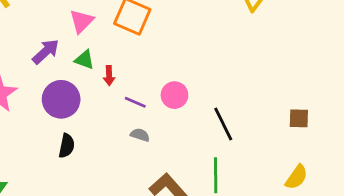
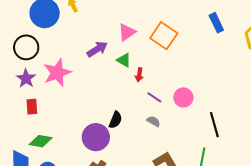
purple circle: (61, 99) -> (96, 137), moved
black semicircle: (67, 146) -> (115, 120), moved

